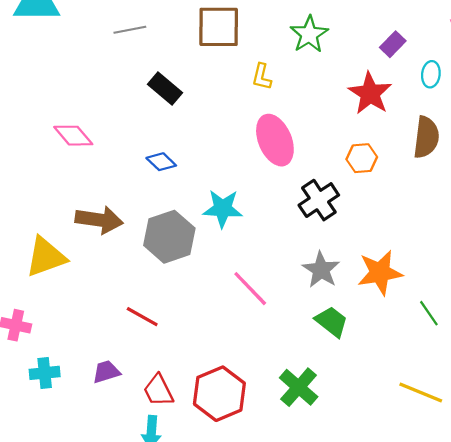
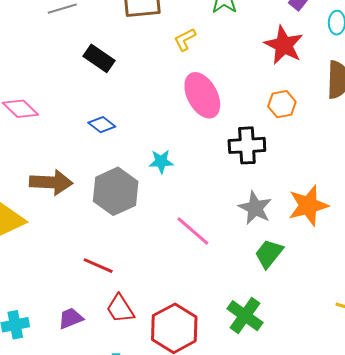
yellow L-shape: (262, 77) -> (185, 39), turned 55
black cross: (319, 200) -> (247, 145), turned 36
cyan star: (223, 209) -> (161, 161), size x0.7
green trapezoid: (332, 322) -> (269, 254), turned -84
red trapezoid: (158, 390) -> (120, 309), moved

